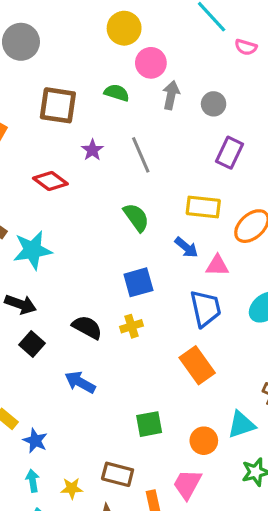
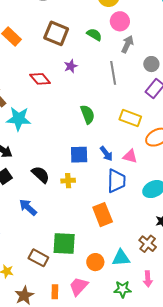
gray circle: (214, 104) -> (151, 64), moved
gray line: (141, 155) -> (113, 73), moved
blue arrow: (186, 247) -> (106, 154), moved
green square: (149, 424) -> (64, 244), size x1.4
brown rectangle: (118, 474) -> (38, 258), moved

